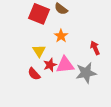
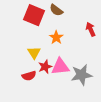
red arrow: (95, 48) -> (91, 29), moved
red semicircle: (34, 74) -> (29, 76), turned -64

